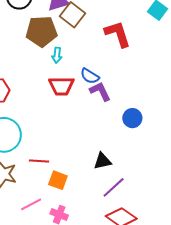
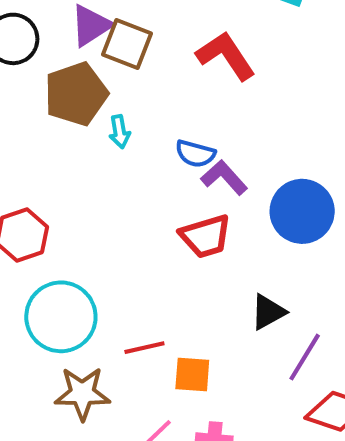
red trapezoid: (62, 86) -> (206, 236), moved
blue circle: (132, 118) -> (302, 211), size x1.6

